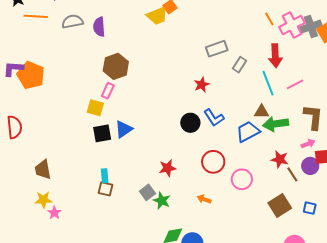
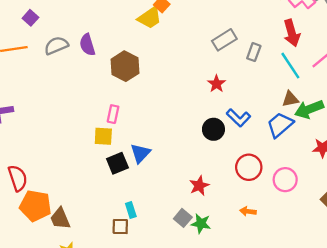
brown hexagon: (116, 66) -> (125, 66), moved
orange pentagon: (31, 75) -> (35, 206), moved
brown square: (106, 189) -> (120, 227), moved

